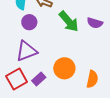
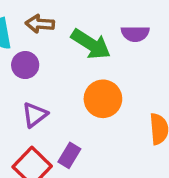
purple triangle: (26, 51) -> (35, 115), size x0.7
orange circle: (64, 68) -> (103, 99), moved

